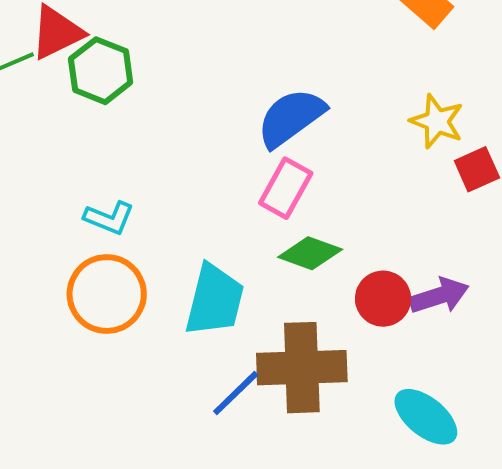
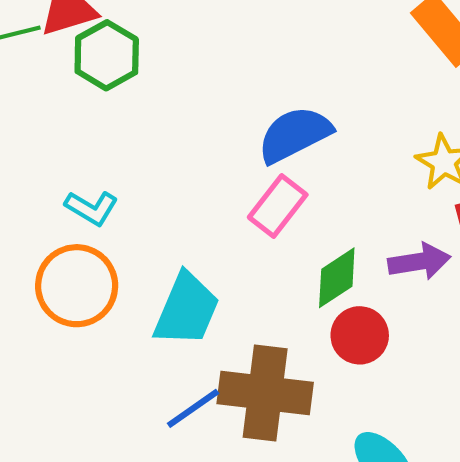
green diamond: (310, 253) -> (337, 278), moved, turned -62
purple arrow: (439, 296) -> (419, 262), moved

